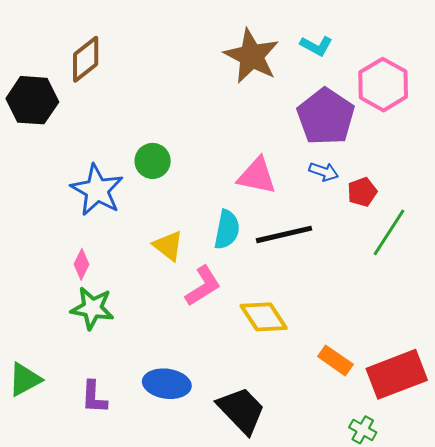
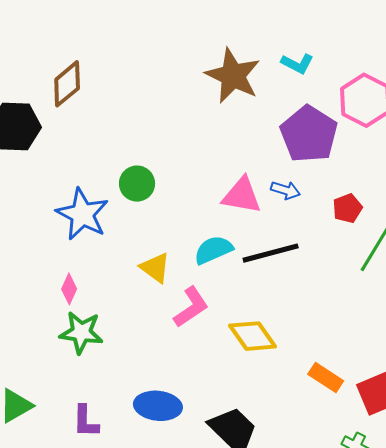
blue arrow: (324, 172) -> (286, 190), moved
cyan semicircle: (227, 230) -> (213, 250), turned -123

